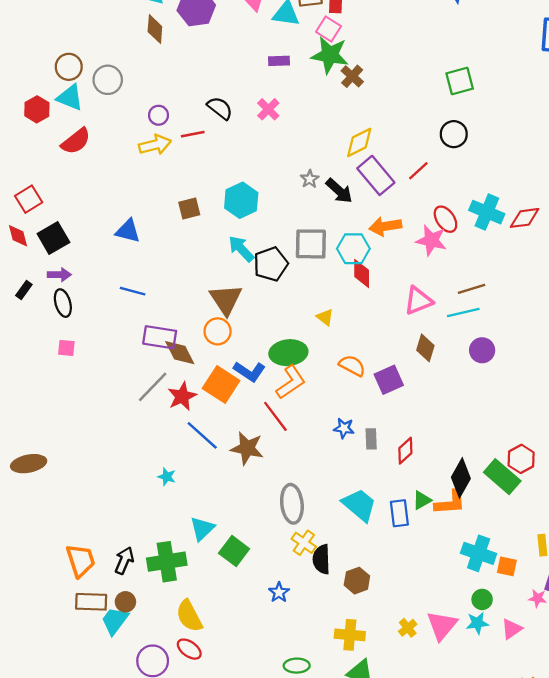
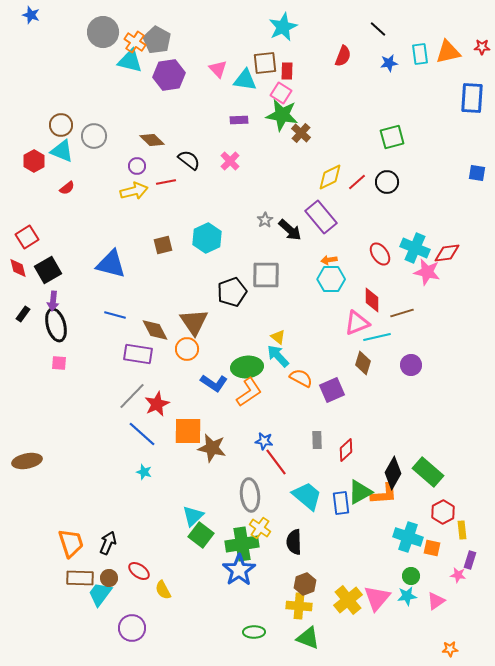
brown diamond: (155, 29) -> (152, 140), moved, turned -50
red semicircle: (76, 141) -> (67, 188), size x0.6
yellow diamond: (359, 142) -> (330, 177), moved
red line: (418, 171) -> (357, 182), moved
orange arrow: (385, 226) -> (329, 260), size x0.6
blue triangle: (128, 231) -> (111, 264), size x1.4
pink star: (431, 240) -> (427, 272), moved
cyan arrow: (241, 249) -> (278, 356), moved
cyan hexagon: (353, 249) -> (331, 279), moved
red diamond: (362, 273) -> (372, 300), moved
purple arrow: (59, 275) -> (53, 301), turned 96
black ellipse: (63, 303) -> (56, 325), size x1.4
cyan line: (463, 312) -> (377, 337), moved
brown diamond: (180, 353) -> (155, 330), moved
orange square: (221, 385) -> (188, 431), moved, turned -32
red line: (275, 416) -> (276, 462), moved
blue star: (344, 428) -> (264, 441), moved
blue line: (202, 435) -> (142, 434), moved
red hexagon: (521, 459) -> (443, 512), moved
green triangle: (422, 500) -> (360, 492), size x1.5
cyan triangle: (202, 529) -> (193, 516), moved
black semicircle: (321, 559) -> (294, 542), moved
green cross: (167, 562) -> (242, 544), moved
brown hexagon: (357, 581) -> (305, 584), moved
blue star: (279, 592) -> (239, 570), size x1.8
yellow semicircle: (189, 616) -> (163, 590), size x0.7
yellow cross: (408, 628) -> (348, 600), size x1.8
red ellipse: (189, 649) -> (139, 571), moved

